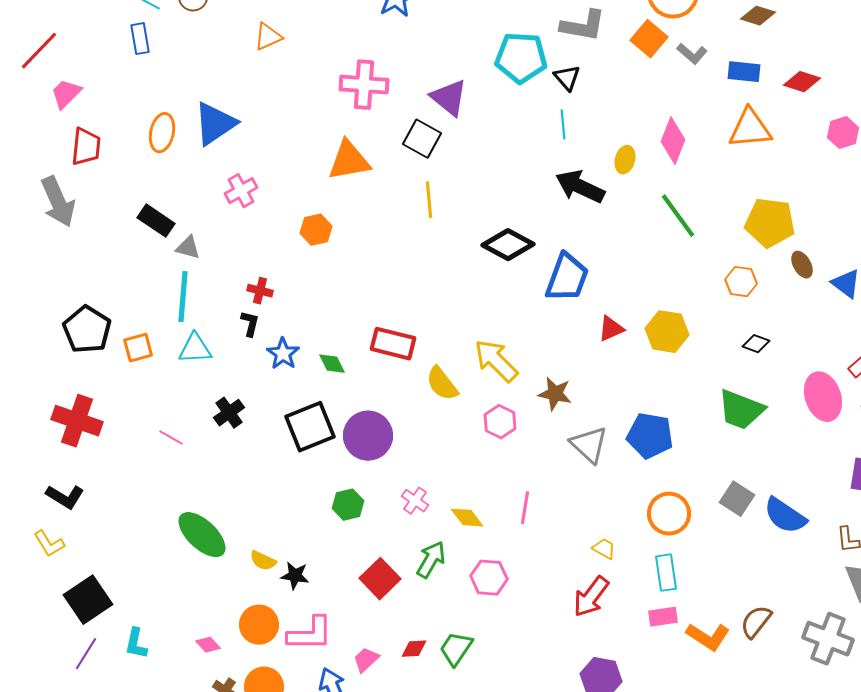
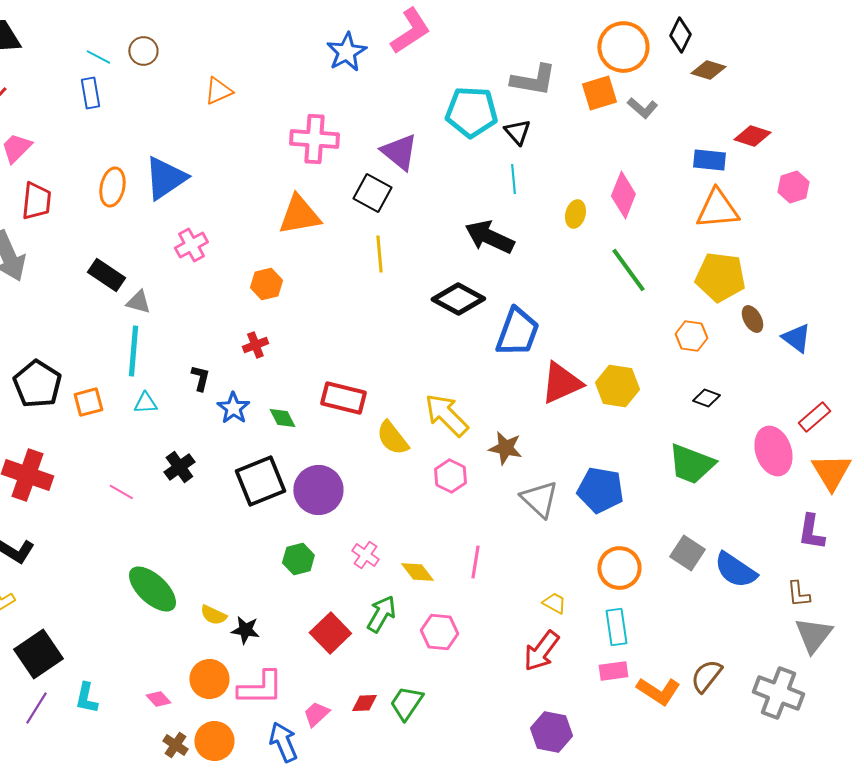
orange square: (649, 39) -> (599, 93), turned 33
blue rectangle: (744, 72) -> (709, 160), moved
orange triangle: (750, 129) -> (717, 209), moved
black arrow: (580, 187) -> (489, 237), moved
red cross: (260, 291) -> (255, 345), moved, turned -35
red triangle: (611, 329) -> (561, 383), size x1.6
cyan triangle: (195, 349) -> (145, 403), size x0.7

